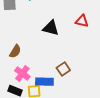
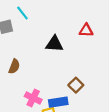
brown semicircle: (15, 51) -> (14, 66), moved

